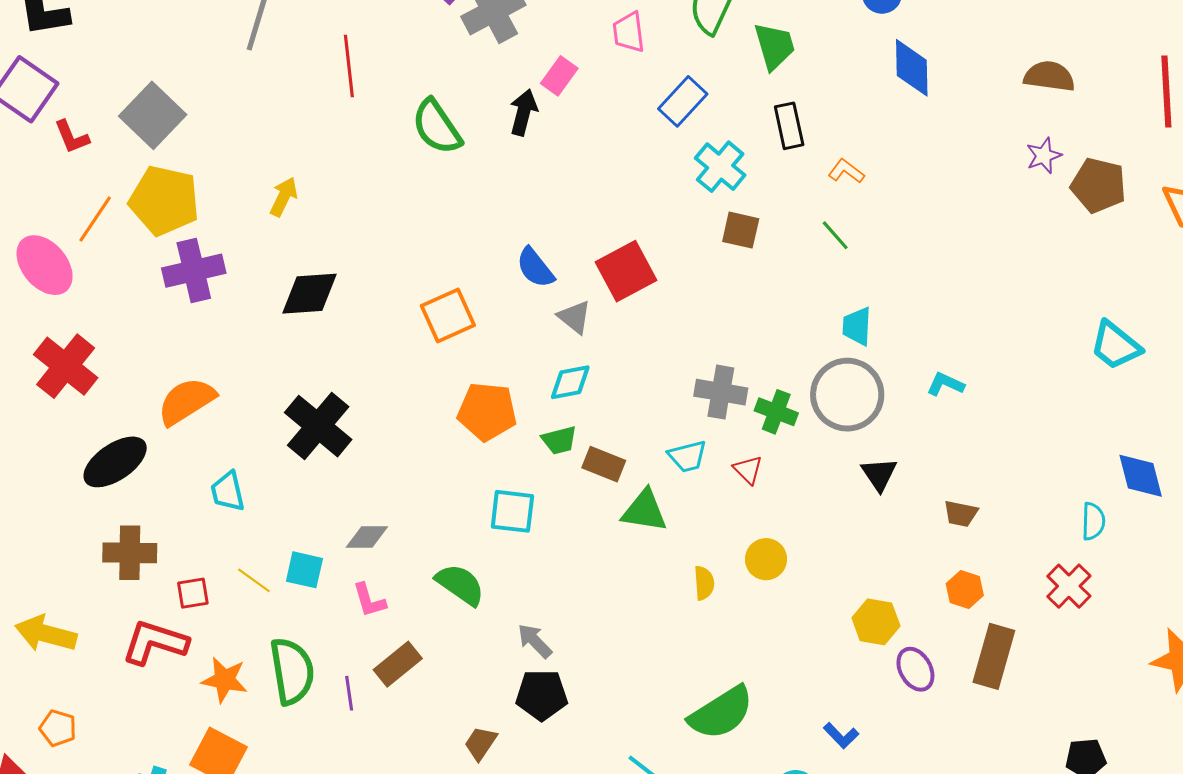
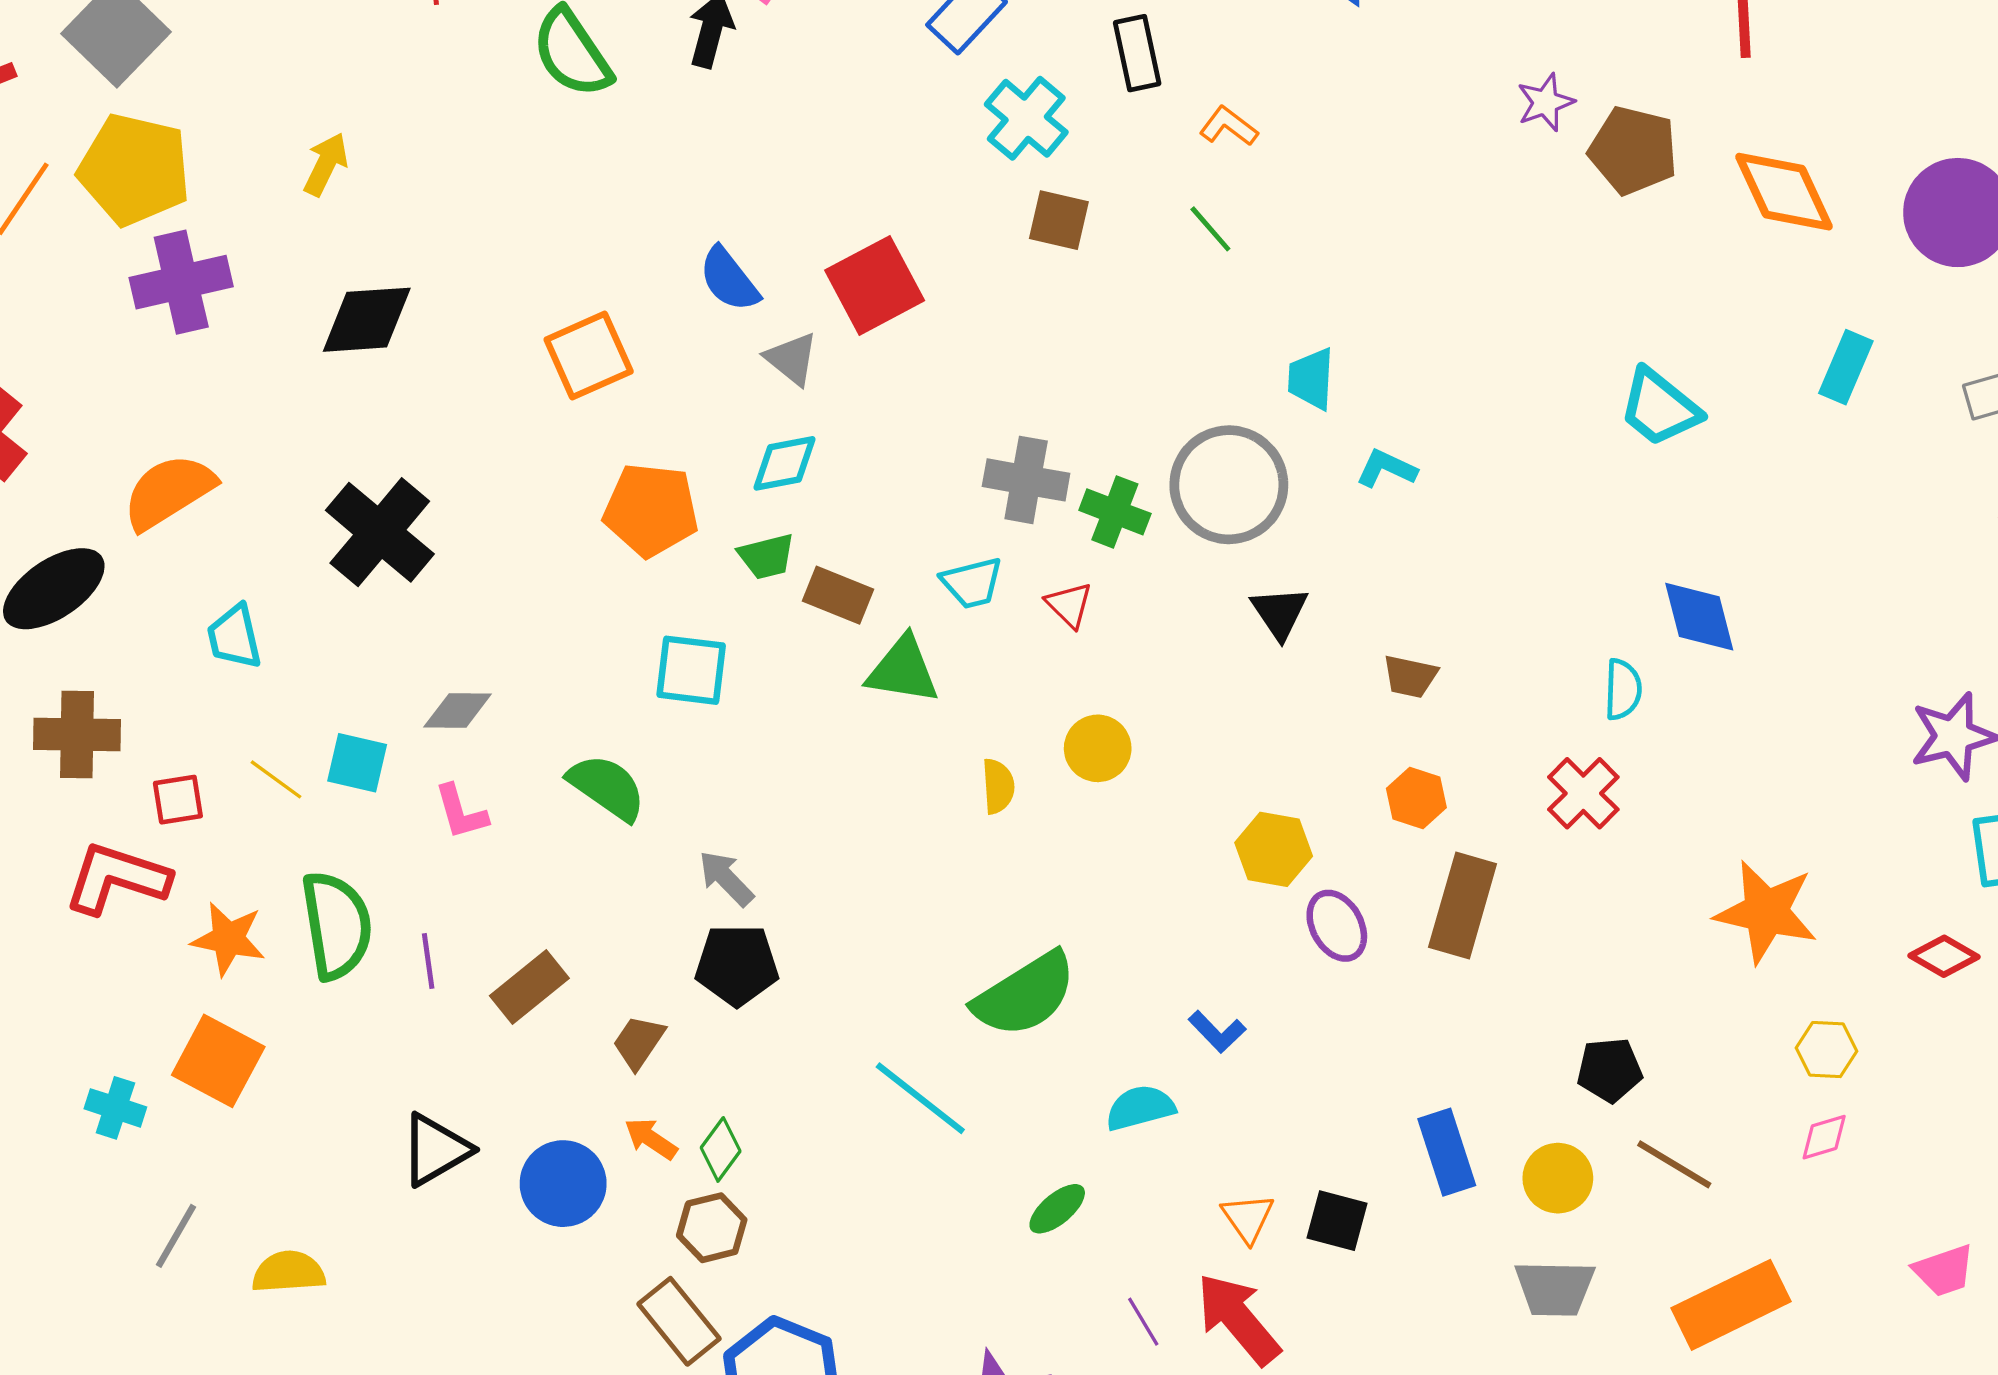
cyan trapezoid: (857, 326) -> (1311, 379), moved
brown rectangle: (398, 664) -> (529, 987), moved

